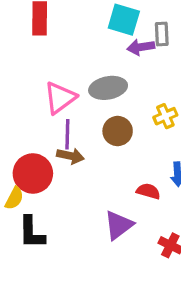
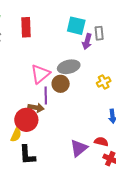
purple arrow: (141, 47) -> (87, 42), turned -63
brown circle: (118, 131) -> (61, 84), moved
brown arrow: (70, 156) -> (36, 108), moved
red semicircle: (148, 191) -> (101, 142), moved

